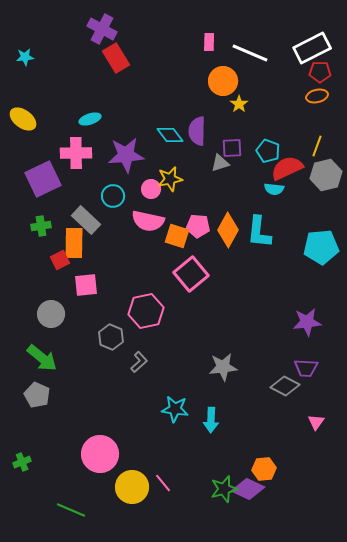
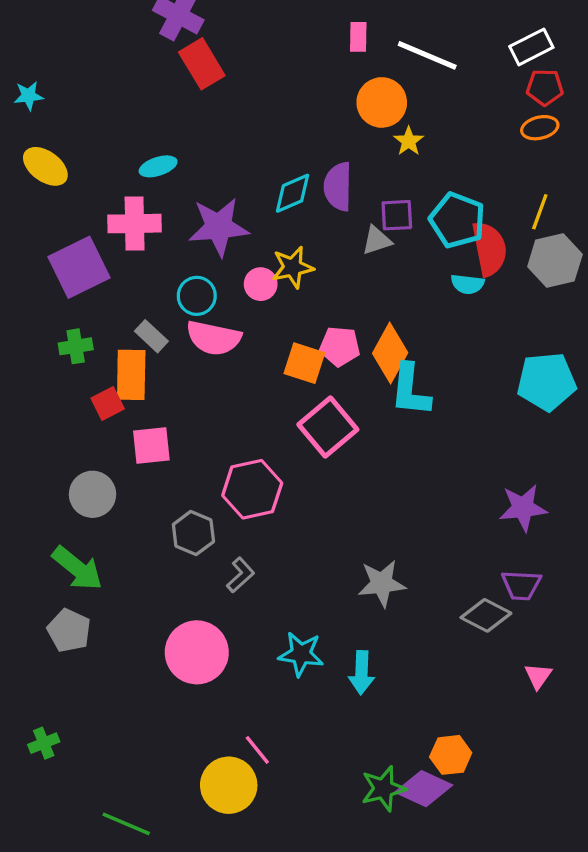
white rectangle: (312, 48) -> (531, 47), size x0.7
cyan star: (25, 57) -> (29, 96), moved
cyan diamond: (170, 135) -> (293, 193), turned -76
cyan pentagon: (268, 151) -> (457, 220), size x1.4
red semicircle: (287, 168) -> (489, 249), turned 104
gray rectangle: (86, 220) -> (151, 336), size x0.7
pink semicircle: (148, 221) -> (214, 338), moved
cyan L-shape: (259, 232) -> (410, 390), moved
pink circle: (100, 454) -> (197, 652), moved
pink line: (163, 483) -> (257, 750), moved

